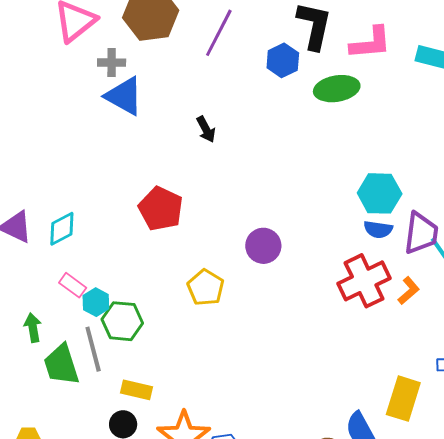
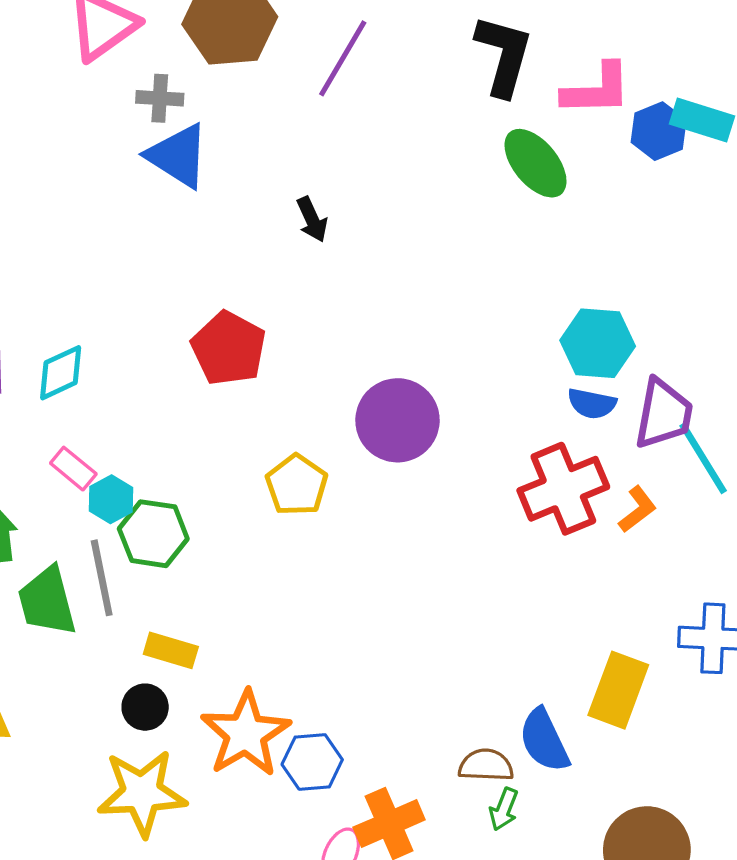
blue hexagon: (283, 60) -> (659, 131), moved
green ellipse: (337, 89) -> (536, 163), turned 57
purple circle: (263, 246) -> (397, 420), size x1.4

